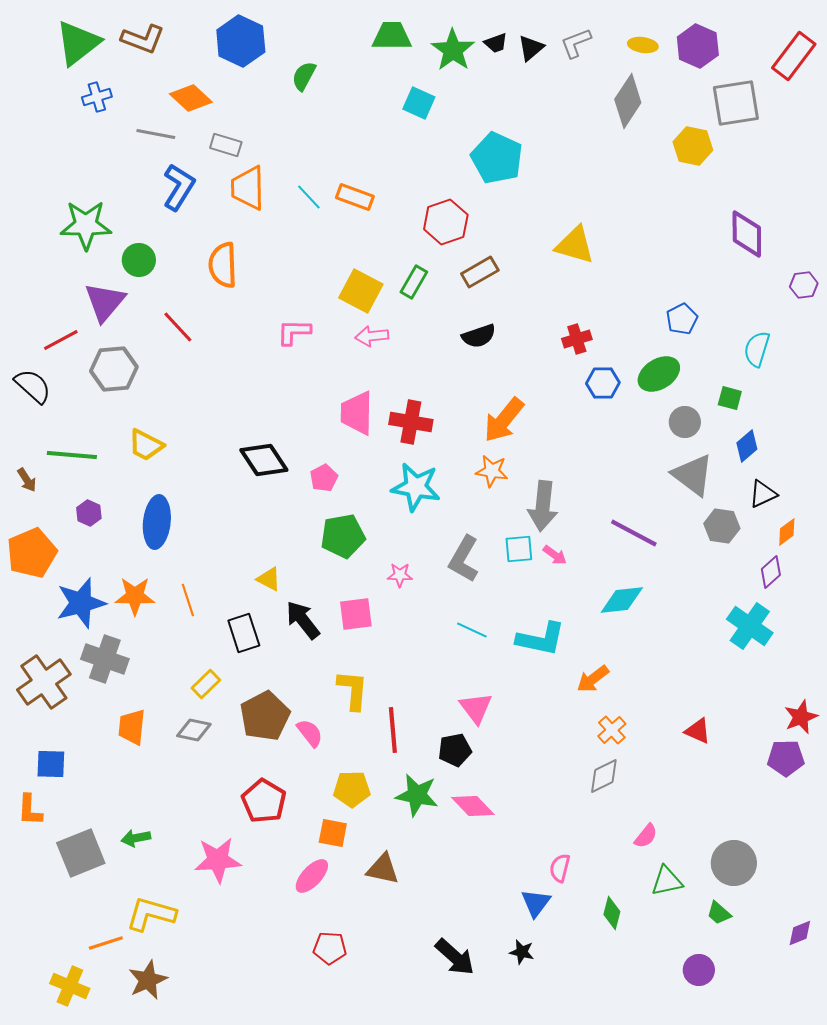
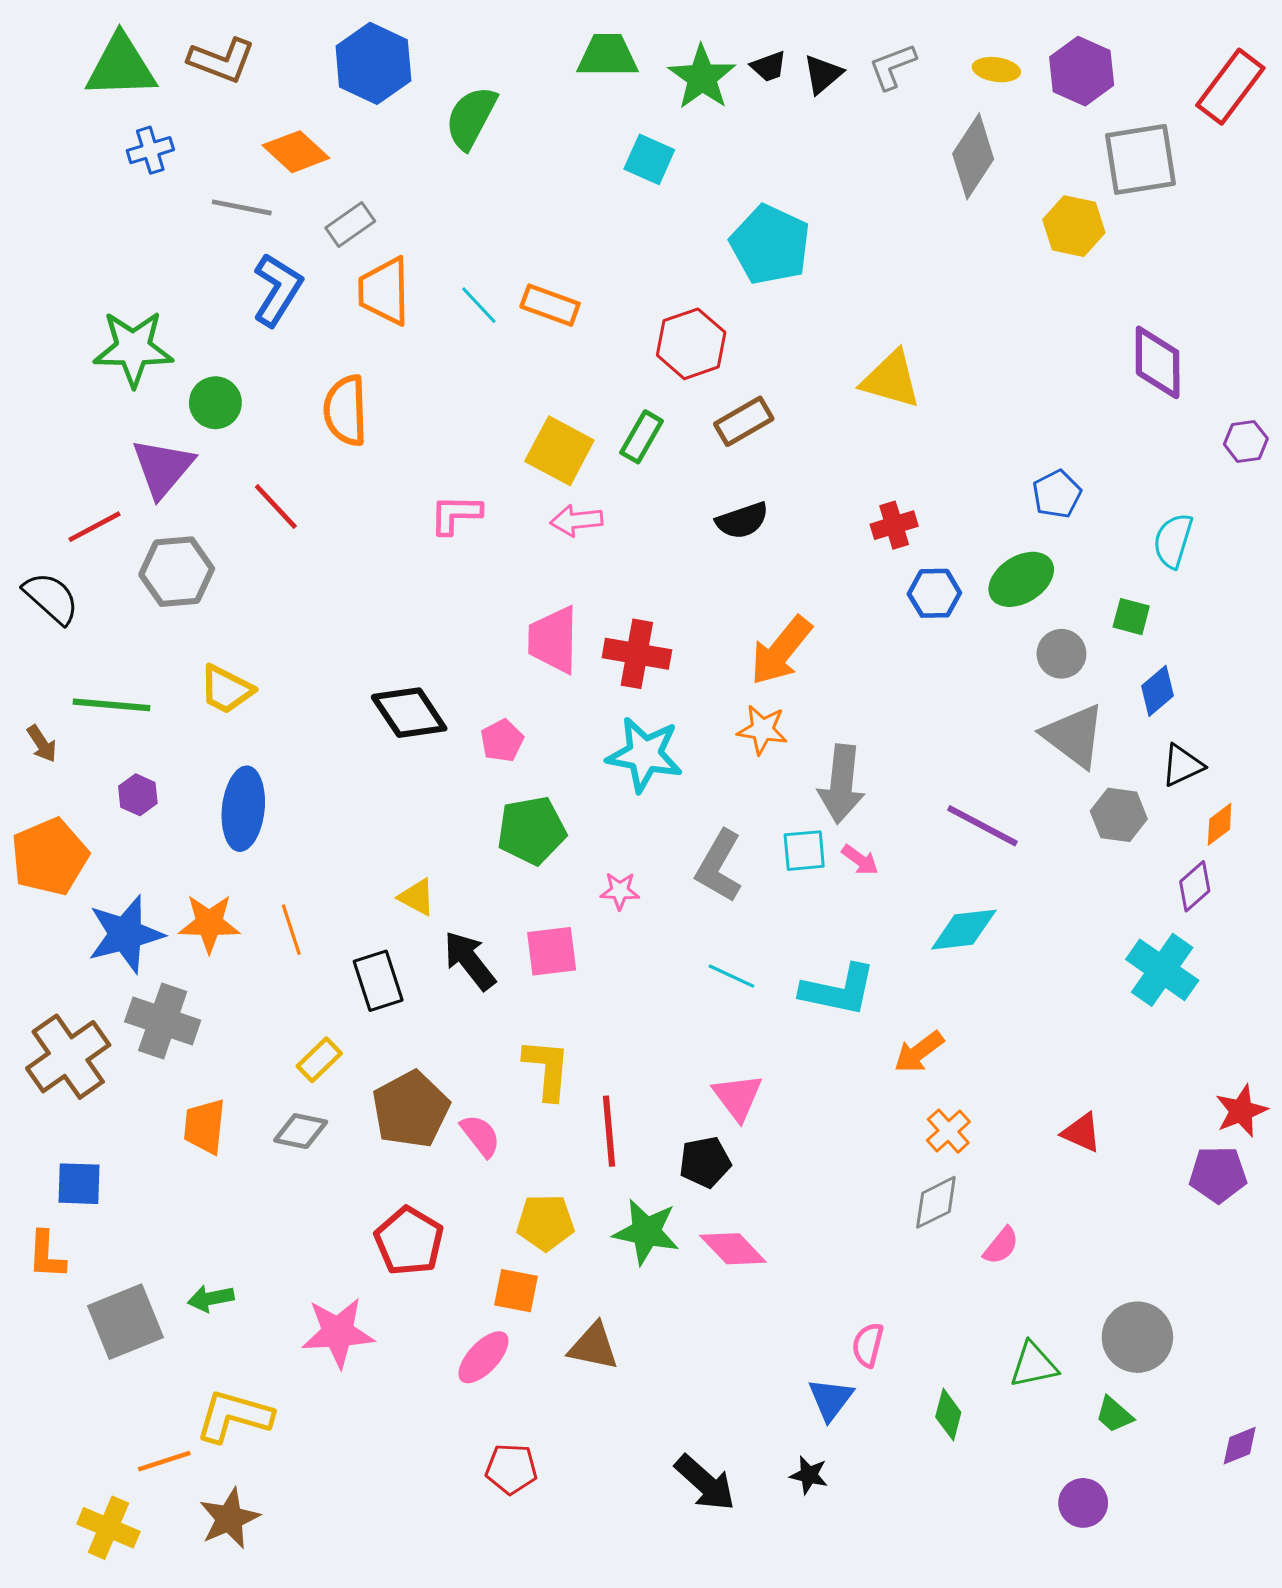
green triangle: (78, 43) -> (121, 66), turned 36
green semicircle: (304, 76) -> (471, 118), size x1.4
gray rectangle: (226, 145) -> (350, 225), turned -52
pink semicircle: (646, 836) -> (1001, 1246), moved

